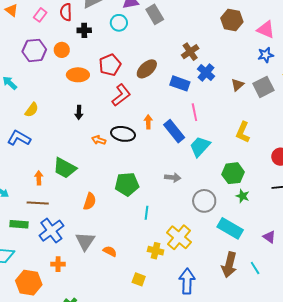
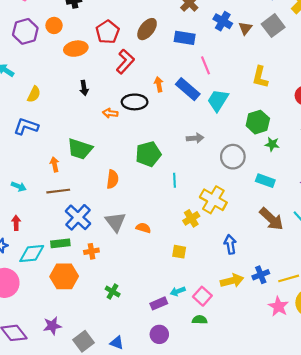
blue cross: (206, 73) -> (223, 21), moved
green rectangle: (19, 224) -> (60, 243), moved
cyan rectangle: (230, 228) -> (265, 181), size x0.7
yellow cross: (156, 251) -> (191, 218), turned -35
brown arrow: (229, 265) -> (271, 219), turned -50
blue arrow: (187, 281) -> (230, 244), size x0.7

